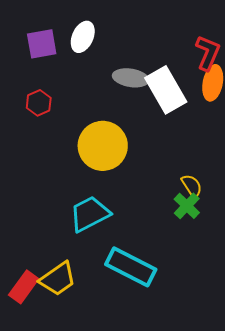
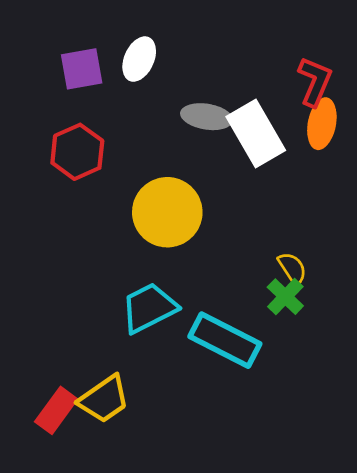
red hexagon: (39, 103) -> (77, 152), size x1.5
cyan rectangle: (131, 267) -> (225, 340), moved

